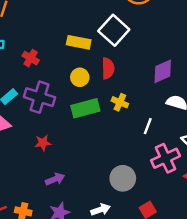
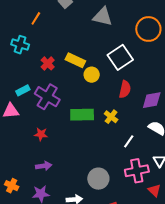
yellow rectangle: (79, 42) -> (75, 60), moved
red semicircle: (108, 68) -> (125, 89), moved
yellow circle: (80, 77) -> (92, 75), moved

